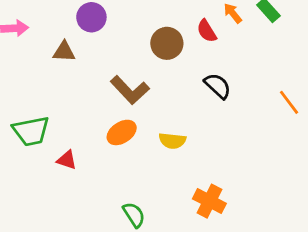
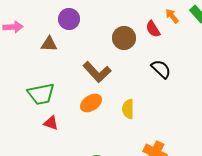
green trapezoid: (31, 131) -> (41, 94), moved
yellow semicircle: (172, 141) -> (128, 109), turned 84

